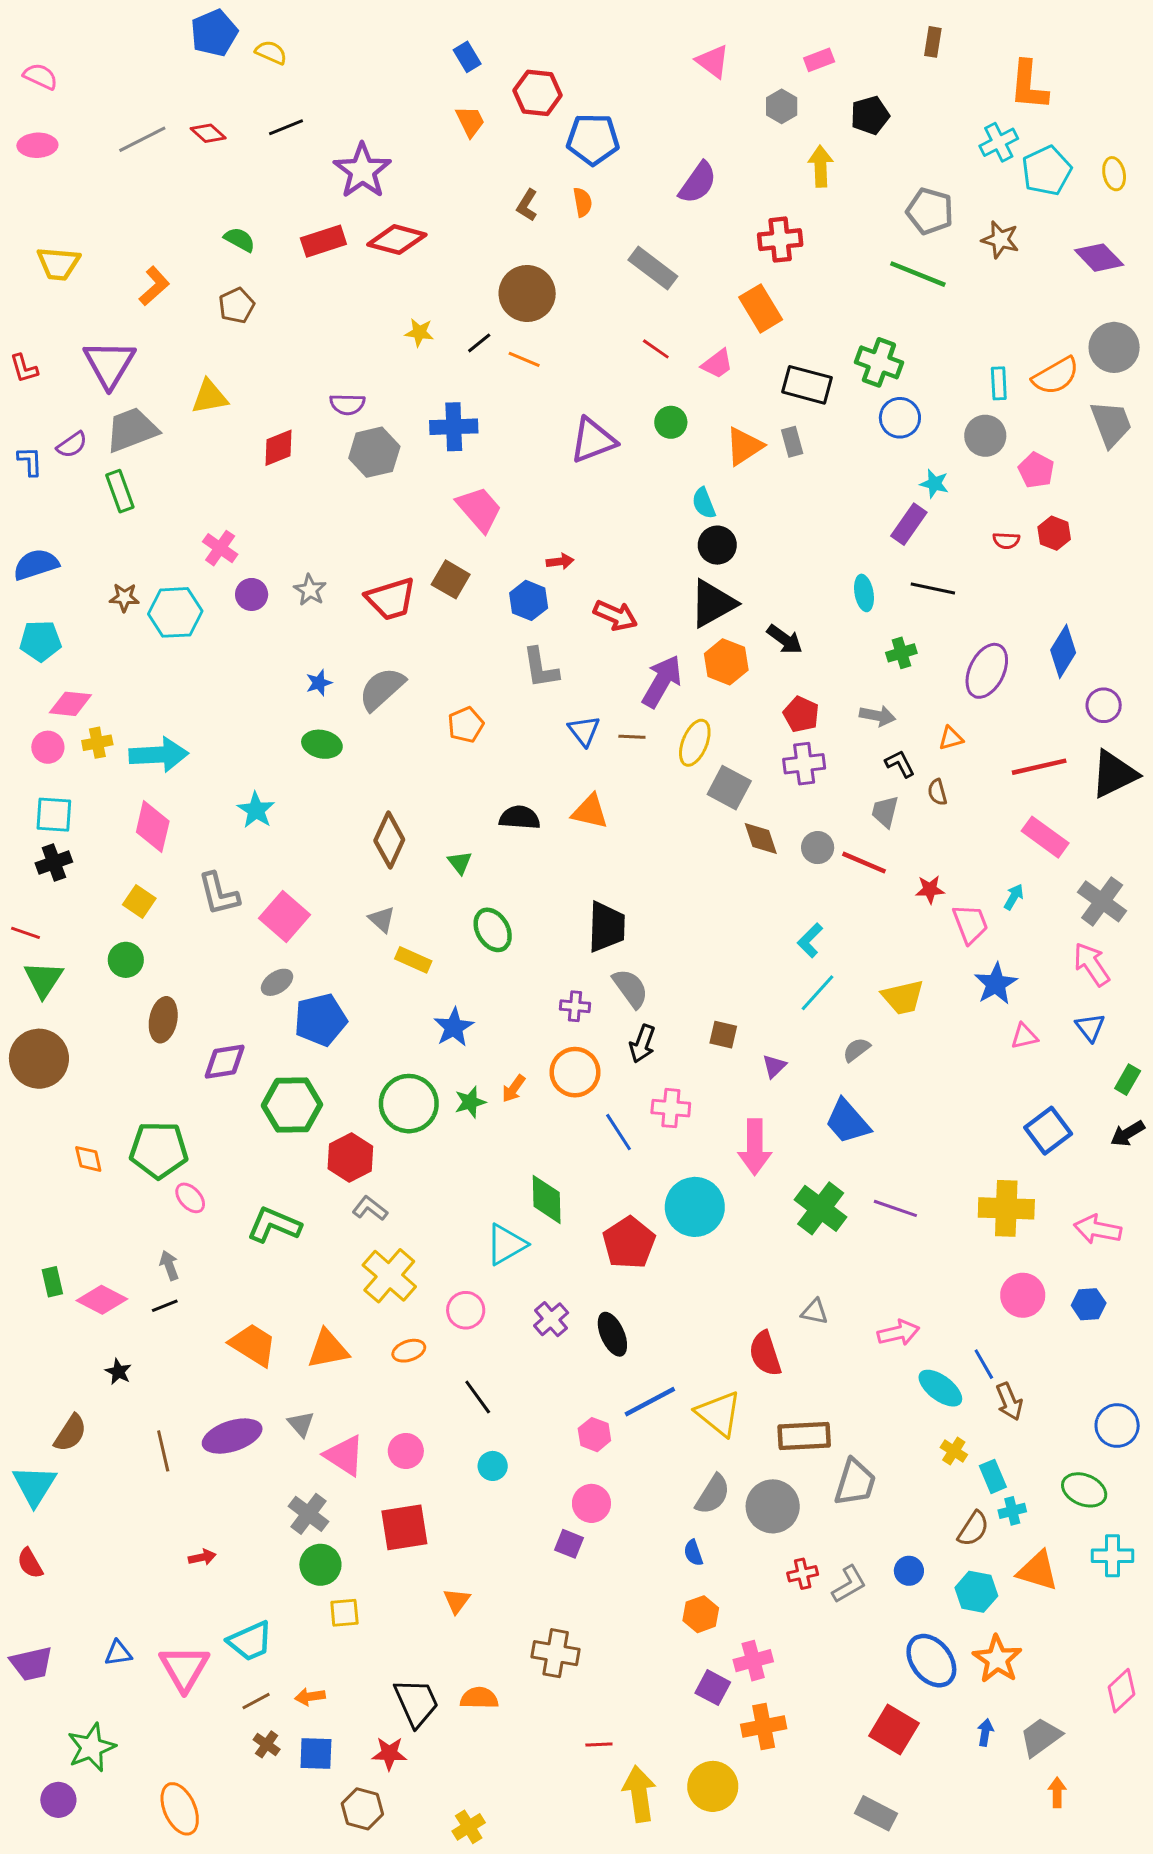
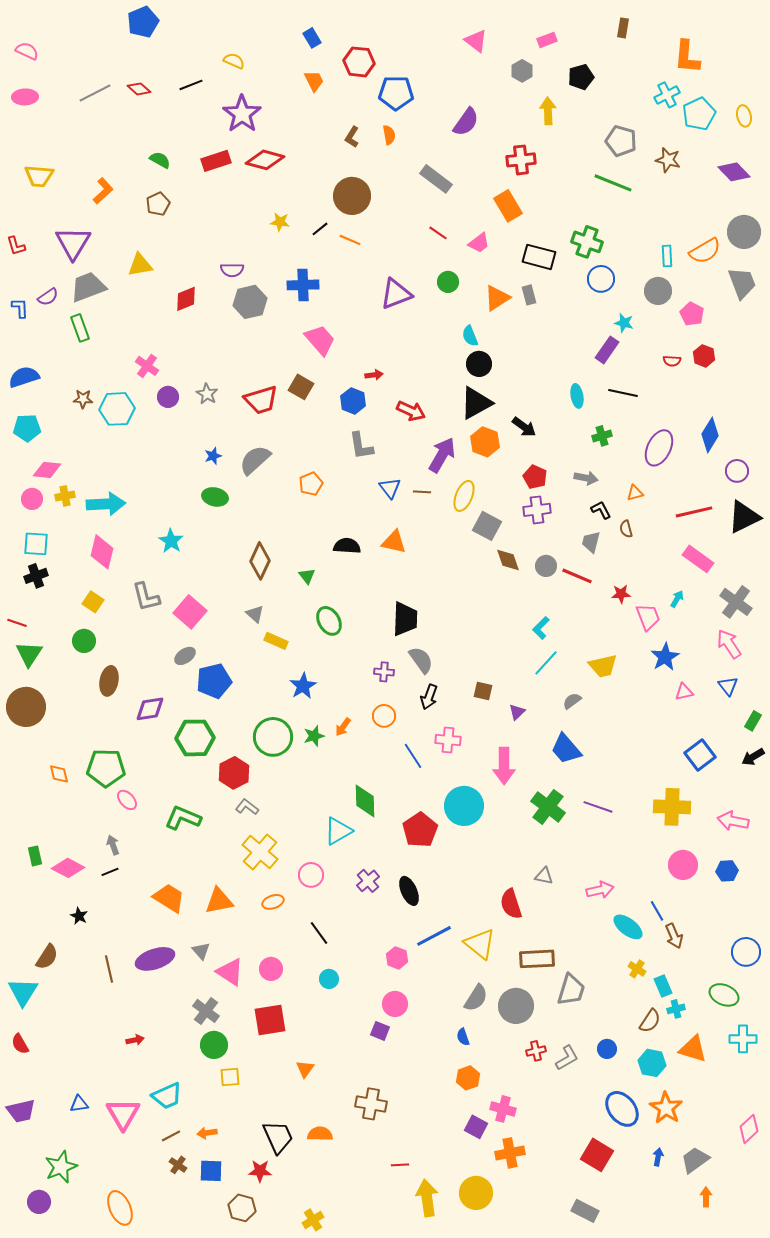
yellow semicircle: (271, 52) -> (234, 61), moved
orange circle: (575, 1072) -> (384, 716), size x0.7
pink cross: (753, 1661) -> (503, 1109), turned 30

